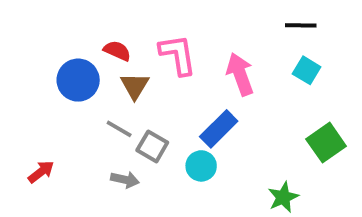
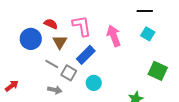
blue rectangle: (219, 129) -> (86, 55), moved
green square: (326, 143) -> (158, 71), turned -30

